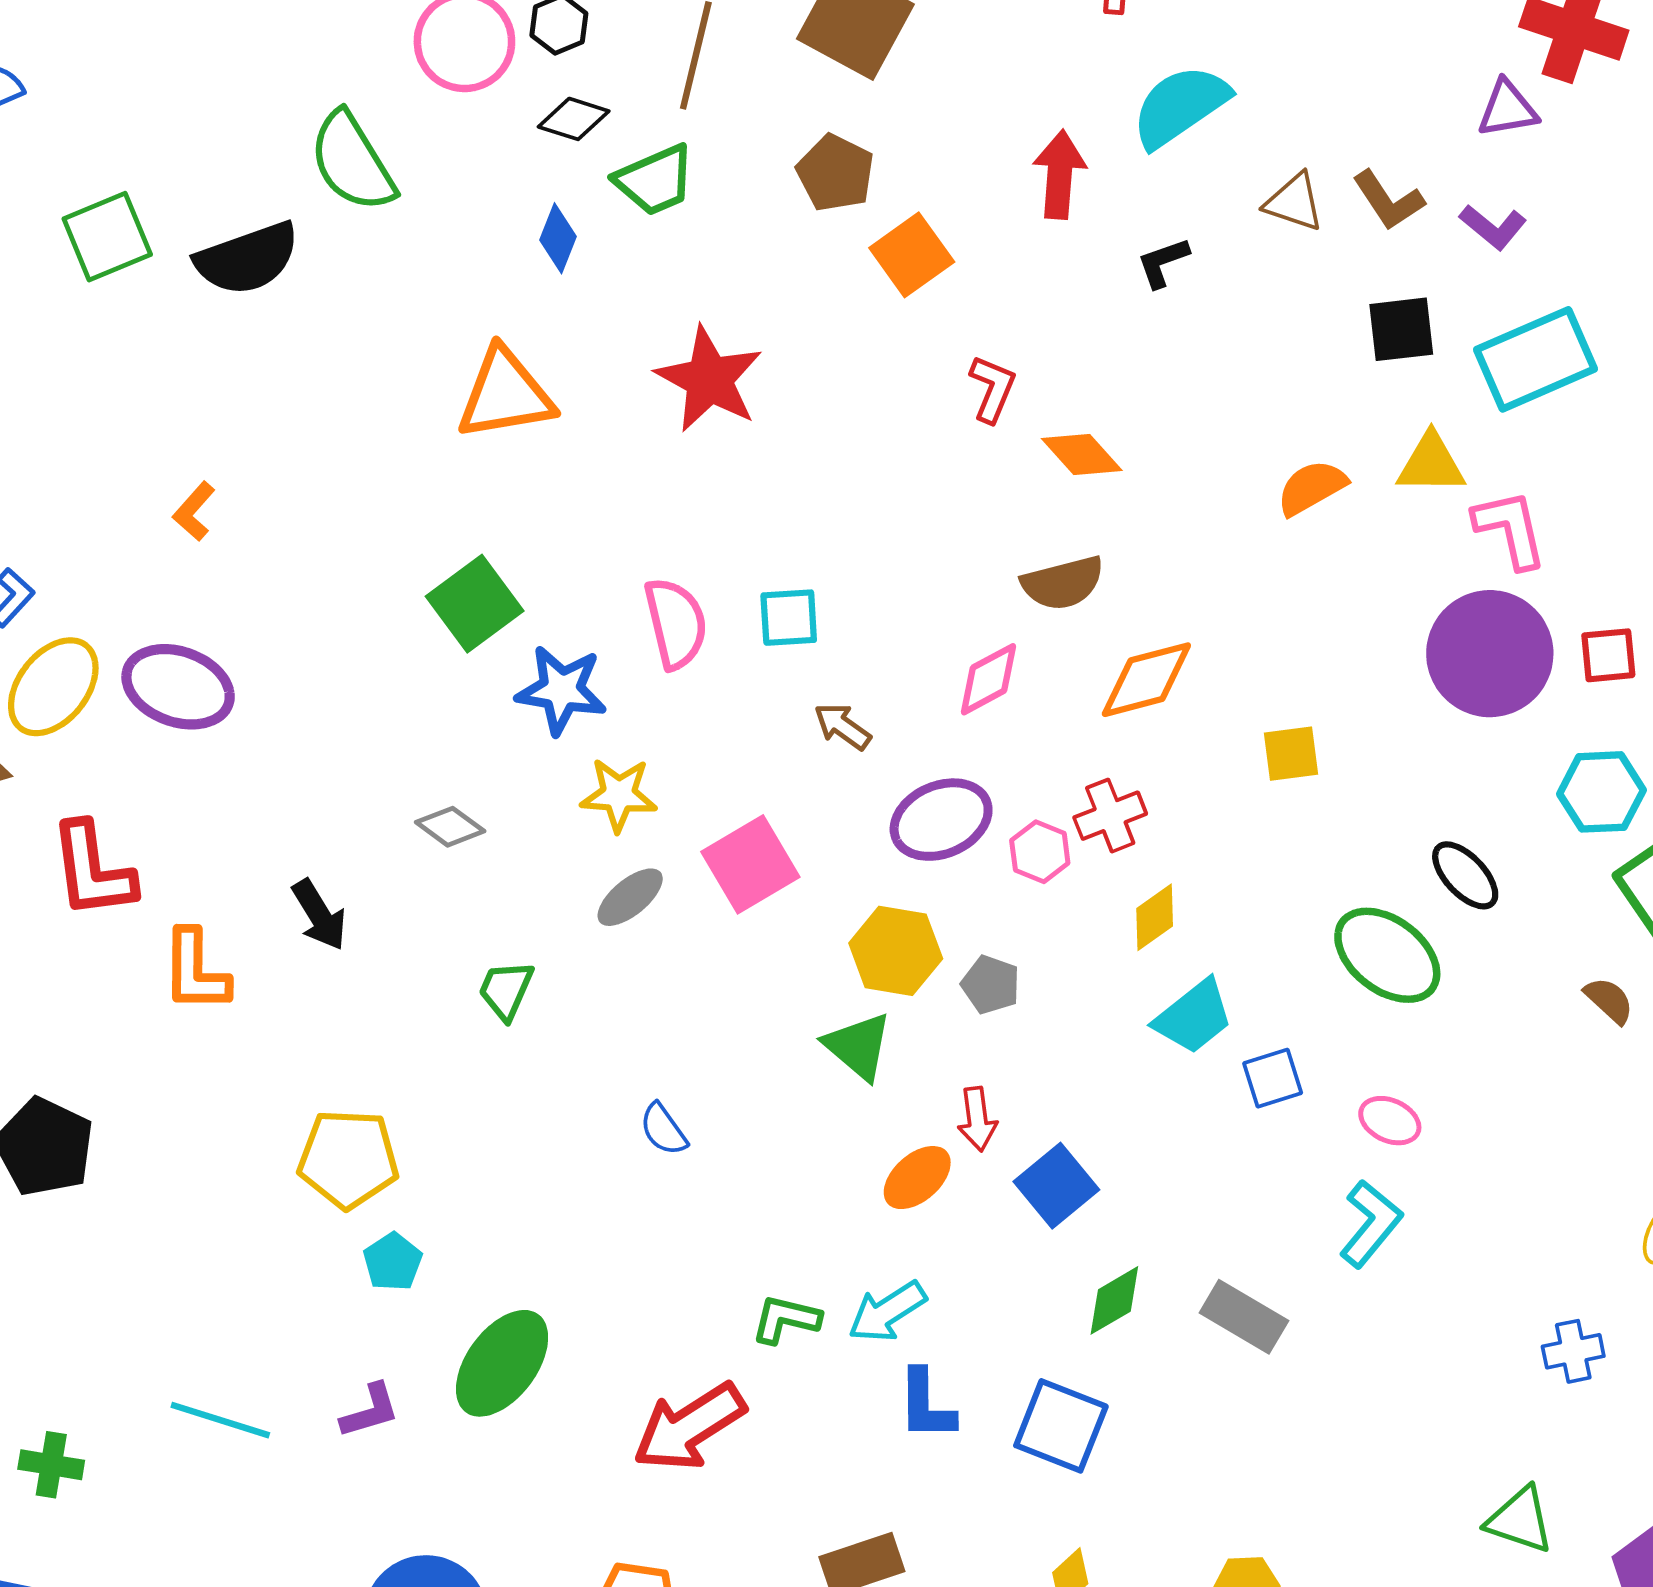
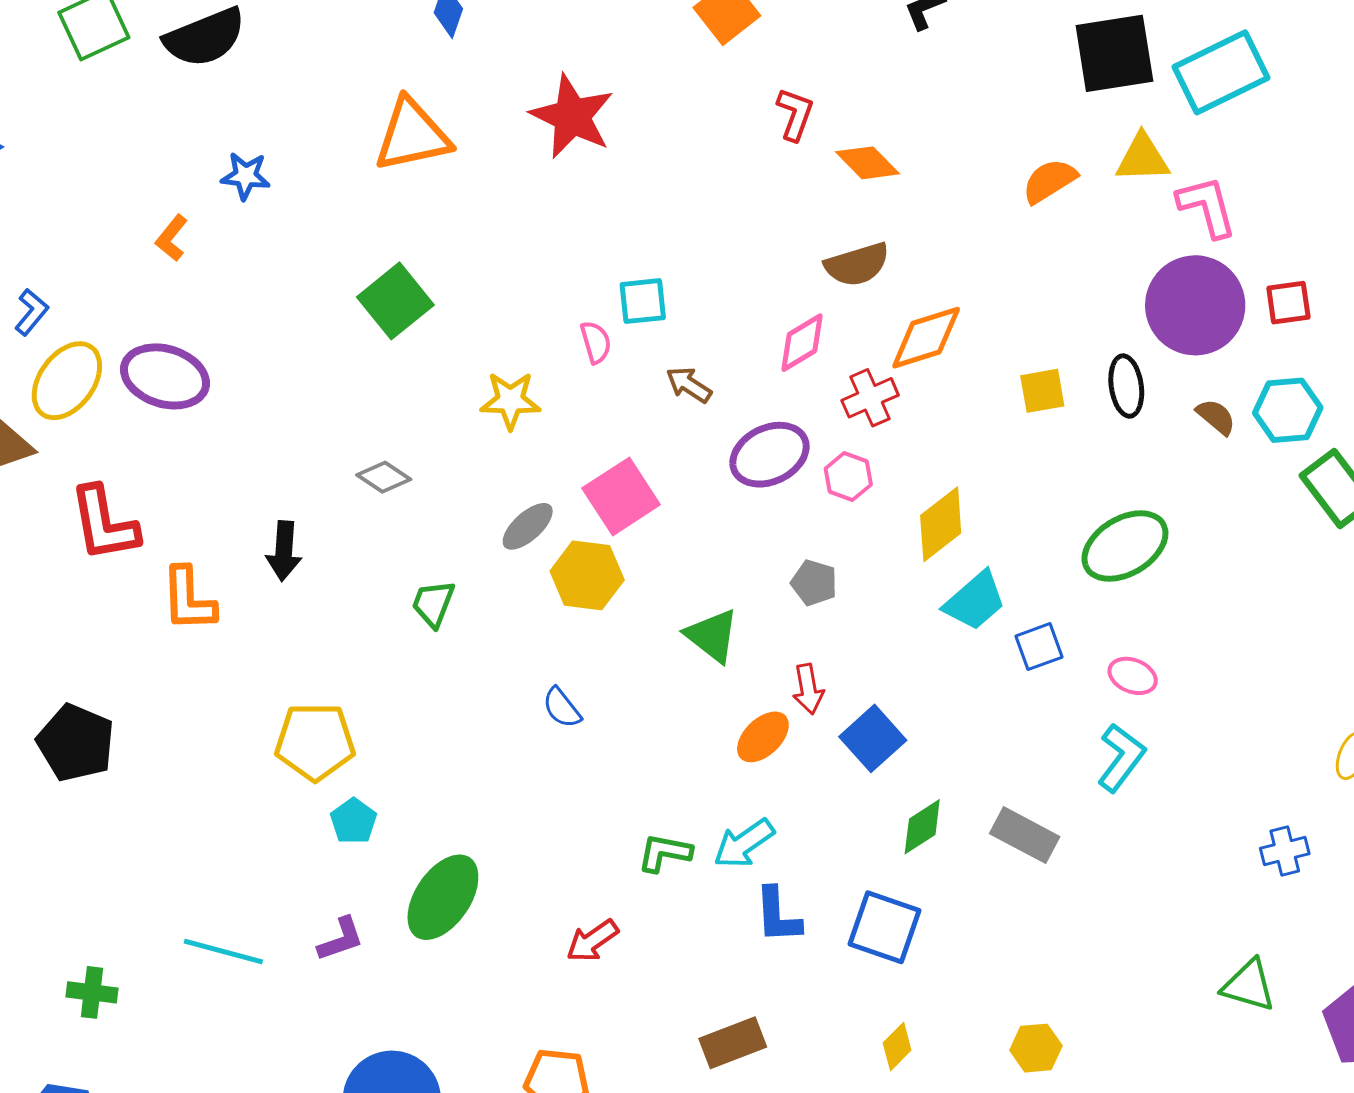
black square: (1401, 329) -> (1114, 53), size x1.5
pink semicircle: (676, 623) -> (596, 342), moved, size x0.6
blue star: (561, 690) -> (245, 176), moved, size x0.7
yellow star: (619, 795) -> (510, 400), moved
red cross: (1110, 816) -> (870, 398), moved
black ellipse: (1465, 875) -> (1126, 386), moved, turned 38
black arrow: (319, 915) -> (284, 551), turned 38
yellow diamond: (1155, 917) -> (941, 524), size x1.4
yellow hexagon: (896, 951) -> (587, 575), moved
green ellipse: (1387, 955) -> (1125, 546), turned -66
brown semicircle: (1609, 1000) -> (1216, 417), moved
red arrow: (689, 1427) -> (592, 941), size x0.6

